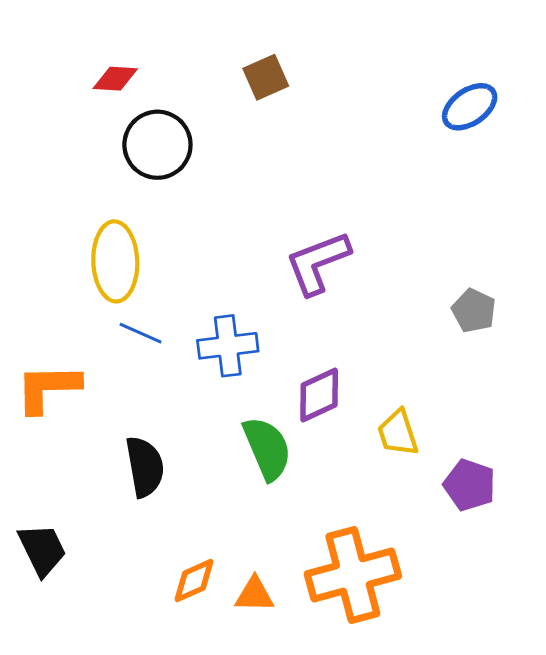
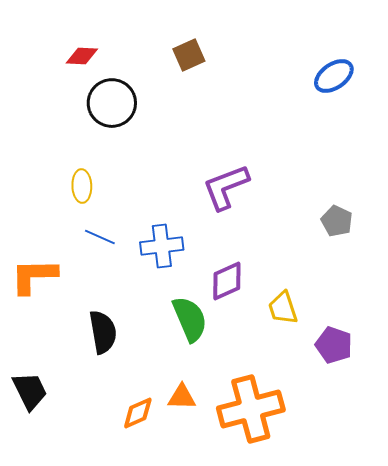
yellow ellipse: (115, 261) -> (82, 186), size x0.6
orange triangle: (254, 595) -> (182, 397), moved

